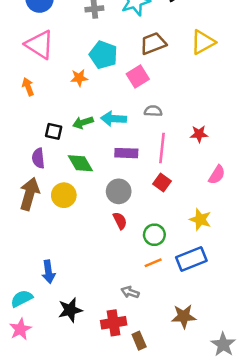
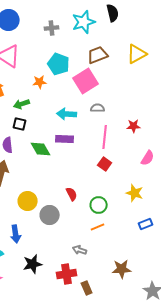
pink square: (138, 77) -> (86, 81), size x1.4
green arrow: (83, 122) -> (22, 104), moved
purple rectangle: (126, 153) -> (65, 139), moved
gray circle: (119, 191) -> (50, 215), moved
yellow circle: (64, 195) -> (28, 201), moved
blue rectangle: (191, 259) -> (146, 224), moved, size x0.6

